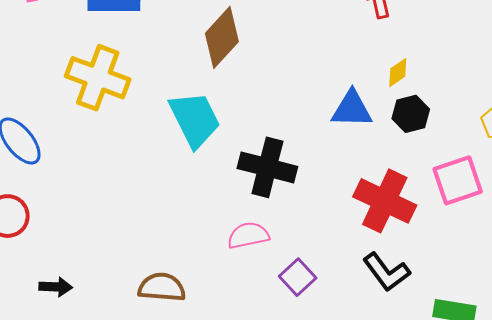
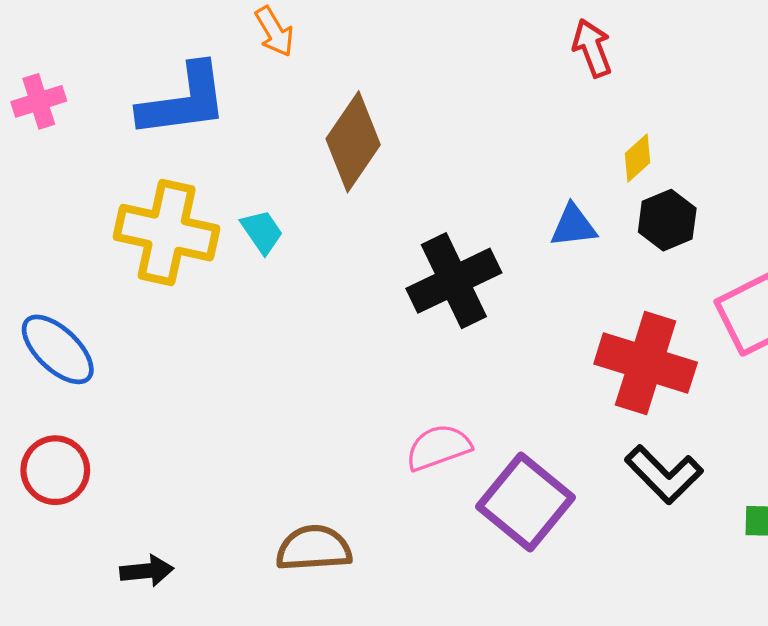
blue triangle: (352, 109) -> (573, 226), size x0.7
cyan trapezoid: (195, 119) -> (262, 232), moved, size x0.5
black cross: (267, 167) -> (454, 281), moved, turned -32
purple square: (298, 277) -> (525, 502), size x1.6

